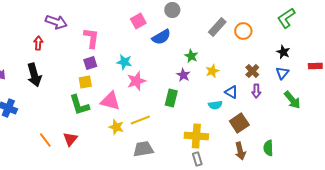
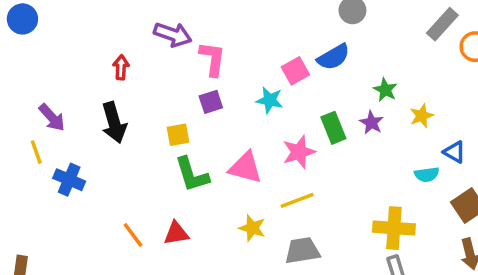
pink square: (138, 21) -> (295, 71), moved
purple arrow: (56, 22) -> (173, 35), moved
gray rectangle: (217, 27) -> (442, 24), moved
pink star: (136, 81) -> (299, 152), moved
yellow square: (85, 82) -> (178, 135), moved
green rectangle: (171, 98) -> (333, 128), moved, turned -36
yellow star: (116, 127) -> (252, 228), moved
red triangle: (70, 139) -> (176, 233), turned 42

